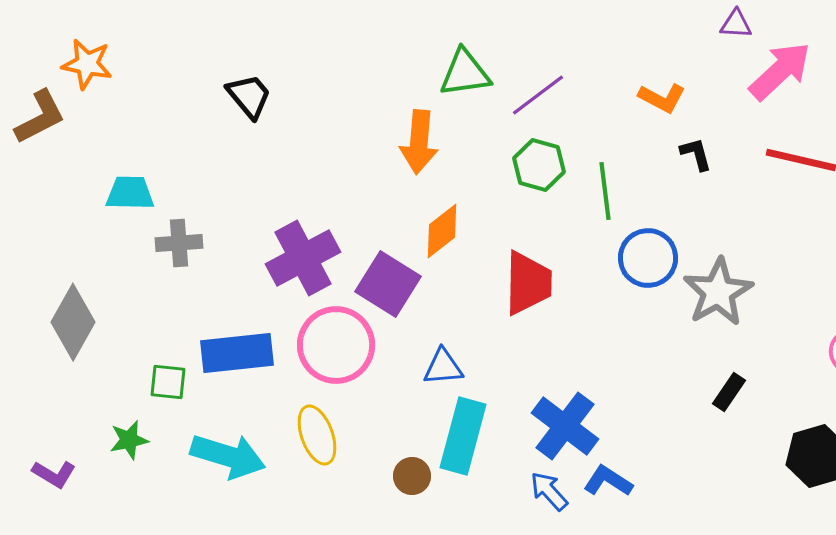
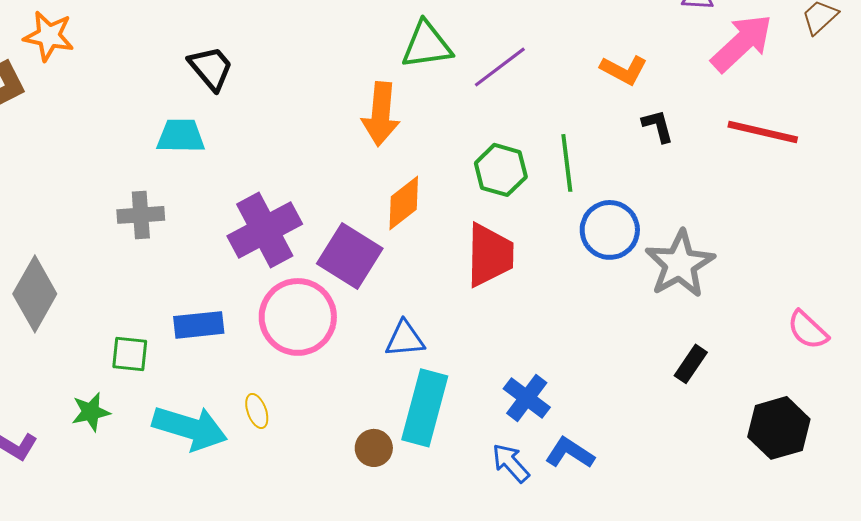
green hexagon: (539, 165) -> (501, 170), moved
cyan trapezoid: (130, 193) -> (181, 136), moved
blue rectangle: (237, 353) -> (199, 325), size x0.7
blue cross: (565, 426) -> (527, 398), size x0.7
yellow ellipse: (317, 435) -> (257, 411), moved, size x0.6

